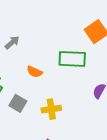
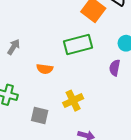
gray square: (18, 103) -> (40, 116), moved

